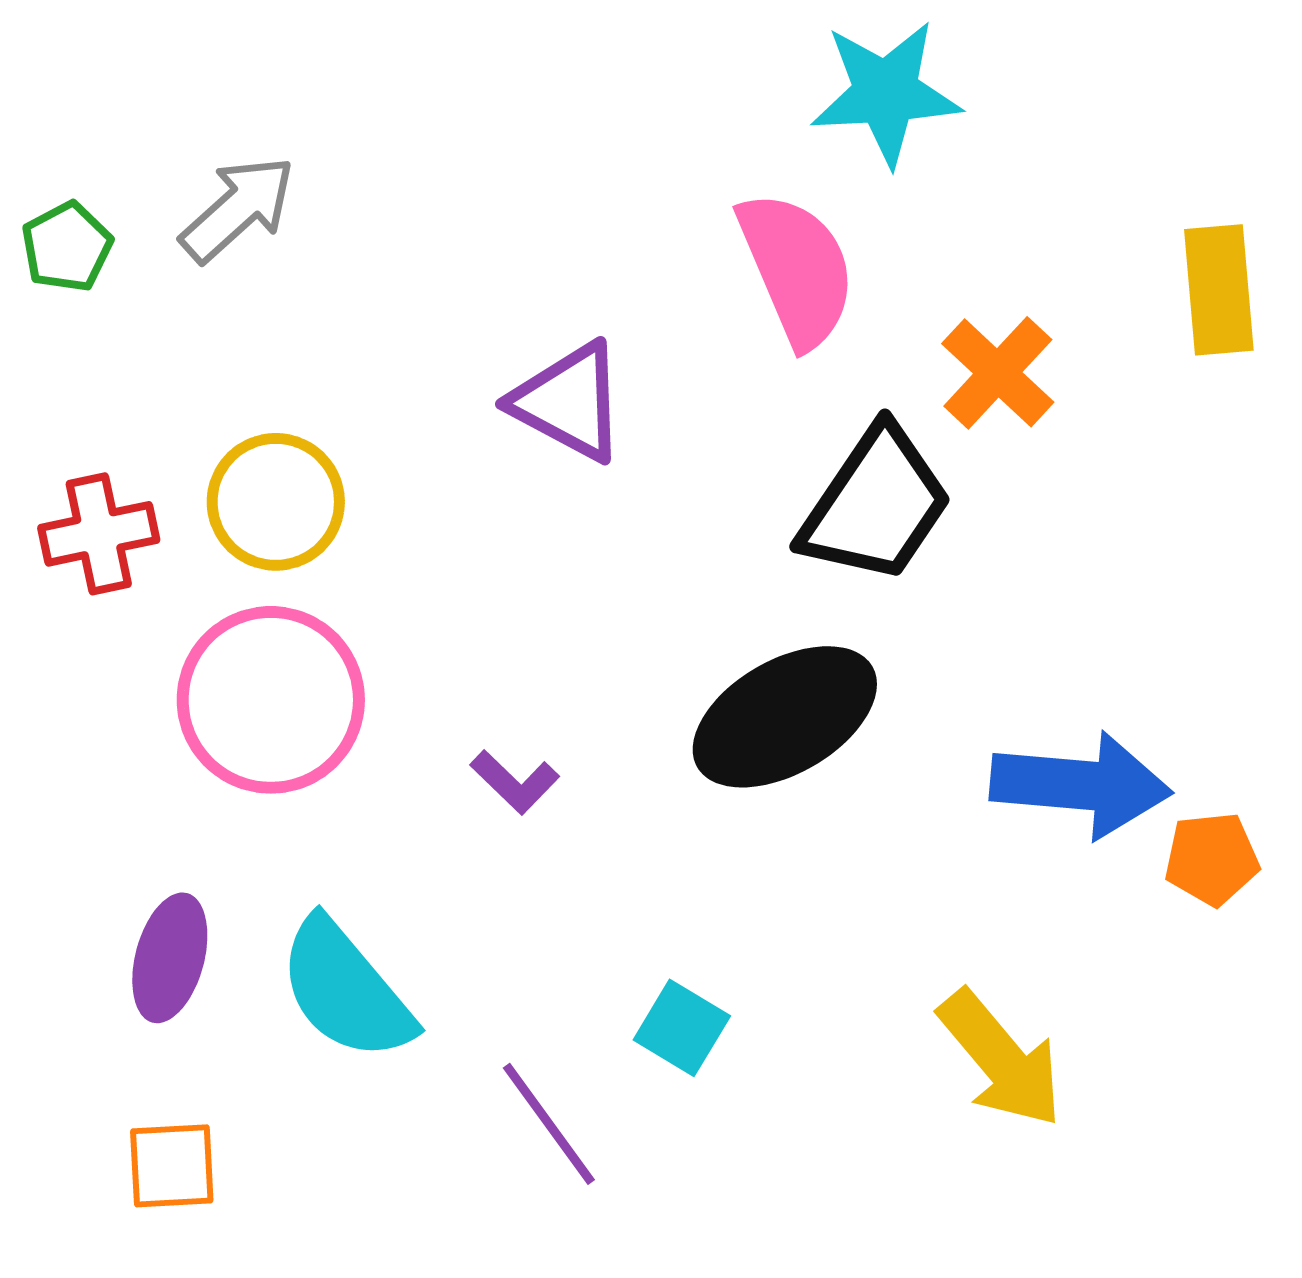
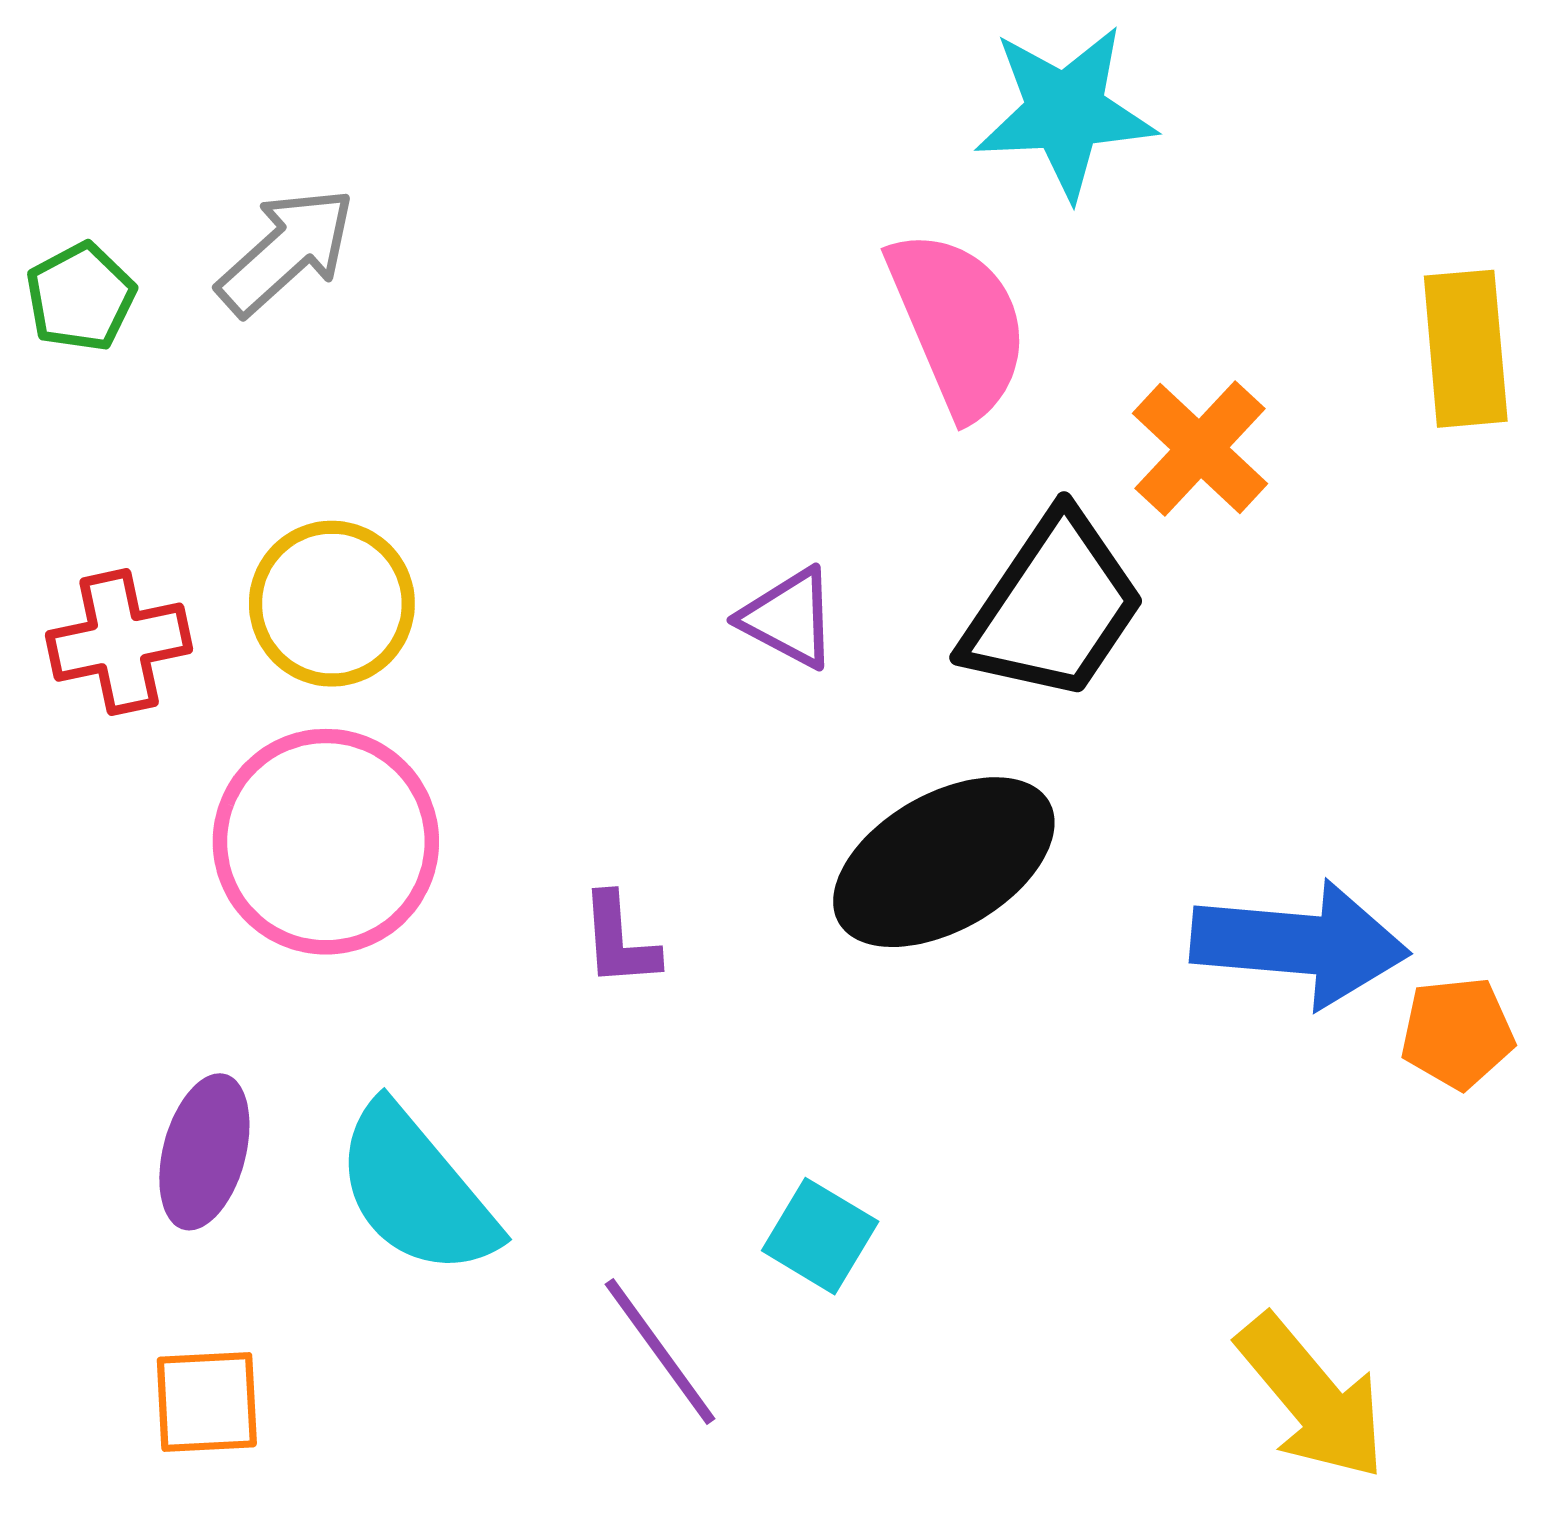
purple triangle: (569, 402) -> (789, 618), moved, size x0.7
purple L-shape: (515, 782) -> (619, 940), turned 42
yellow arrow: (1001, 1059) -> (1312, 1397), moved

